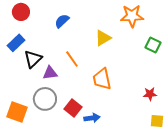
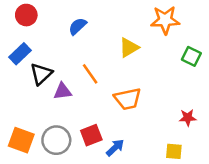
orange trapezoid: (102, 79) -> (128, 99), turned -90
gray circle: (45, 99) -> (56, 140), moved
red square: (73, 108) -> (91, 135), turned 30
blue arrow: (92, 118) -> (115, 148), turned -35
yellow square: (157, 121) -> (174, 151), moved

